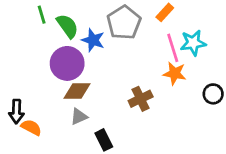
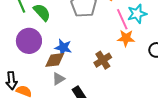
blue star: (93, 40) -> (63, 48), moved
purple circle: (67, 63) -> (29, 41), moved

